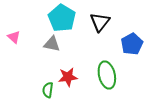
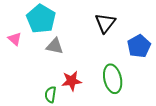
cyan pentagon: (62, 18) -> (41, 19), moved

